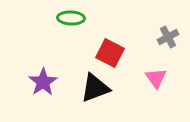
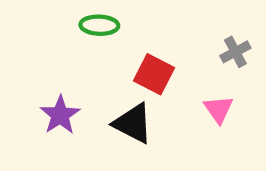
black triangle: (95, 88) -> (133, 123), turned 48

